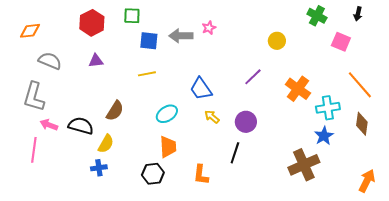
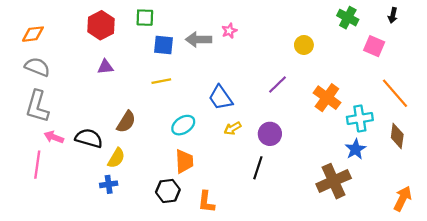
gray semicircle: (50, 61) -> (37, 67), moved
yellow arrow: (212, 117) -> (233, 128), turned -70
orange L-shape: (201, 175) -> (206, 202), moved

